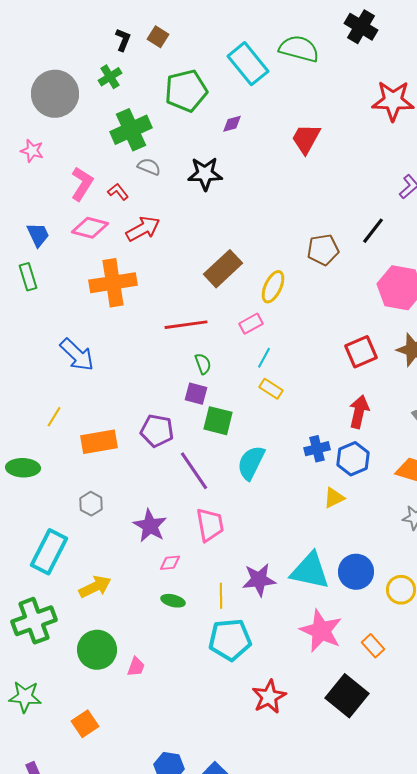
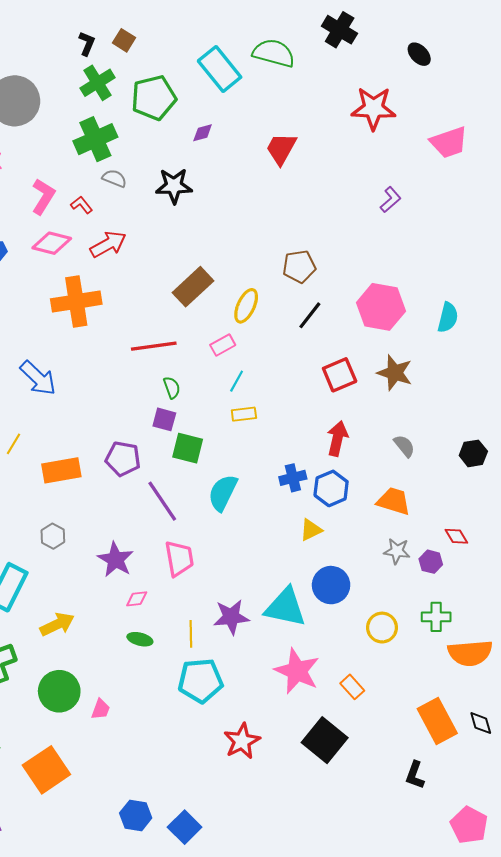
green cross: (110, 77) -> (97, 83), moved, size x1.4
black line: (373, 231) -> (310, 315), moved
yellow rectangle: (271, 389) -> (244, 414), turned -40
blue circle: (356, 572) -> (331, 585), moved
orange square: (85, 724) -> (46, 770), size x1.6

